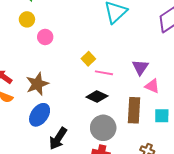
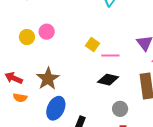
yellow circle: (27, 19) -> (27, 37), moved
gray circle: (103, 128) -> (120, 109), size x0.6

